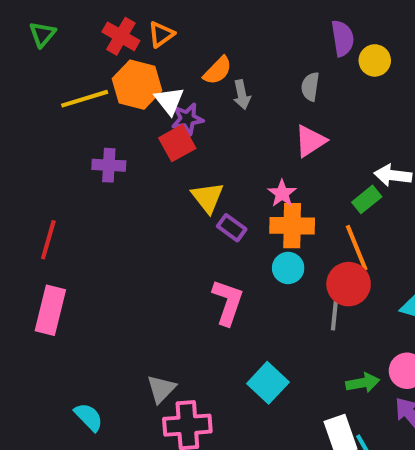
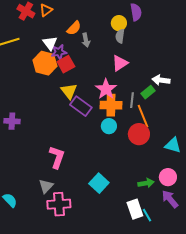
yellow circle: (375, 60) -> (119, 23), moved
orange hexagon: (137, 85) -> (45, 63), moved
red square: (177, 143) -> (66, 64), moved
purple cross: (109, 165) -> (12, 121), moved
pink star: (282, 193) -> (106, 89), size x1.5
purple rectangle: (232, 228) -> (81, 106), size x1.5
pink L-shape: (228, 302) -> (57, 157), moved
gray line: (334, 314) -> (132, 100), moved

